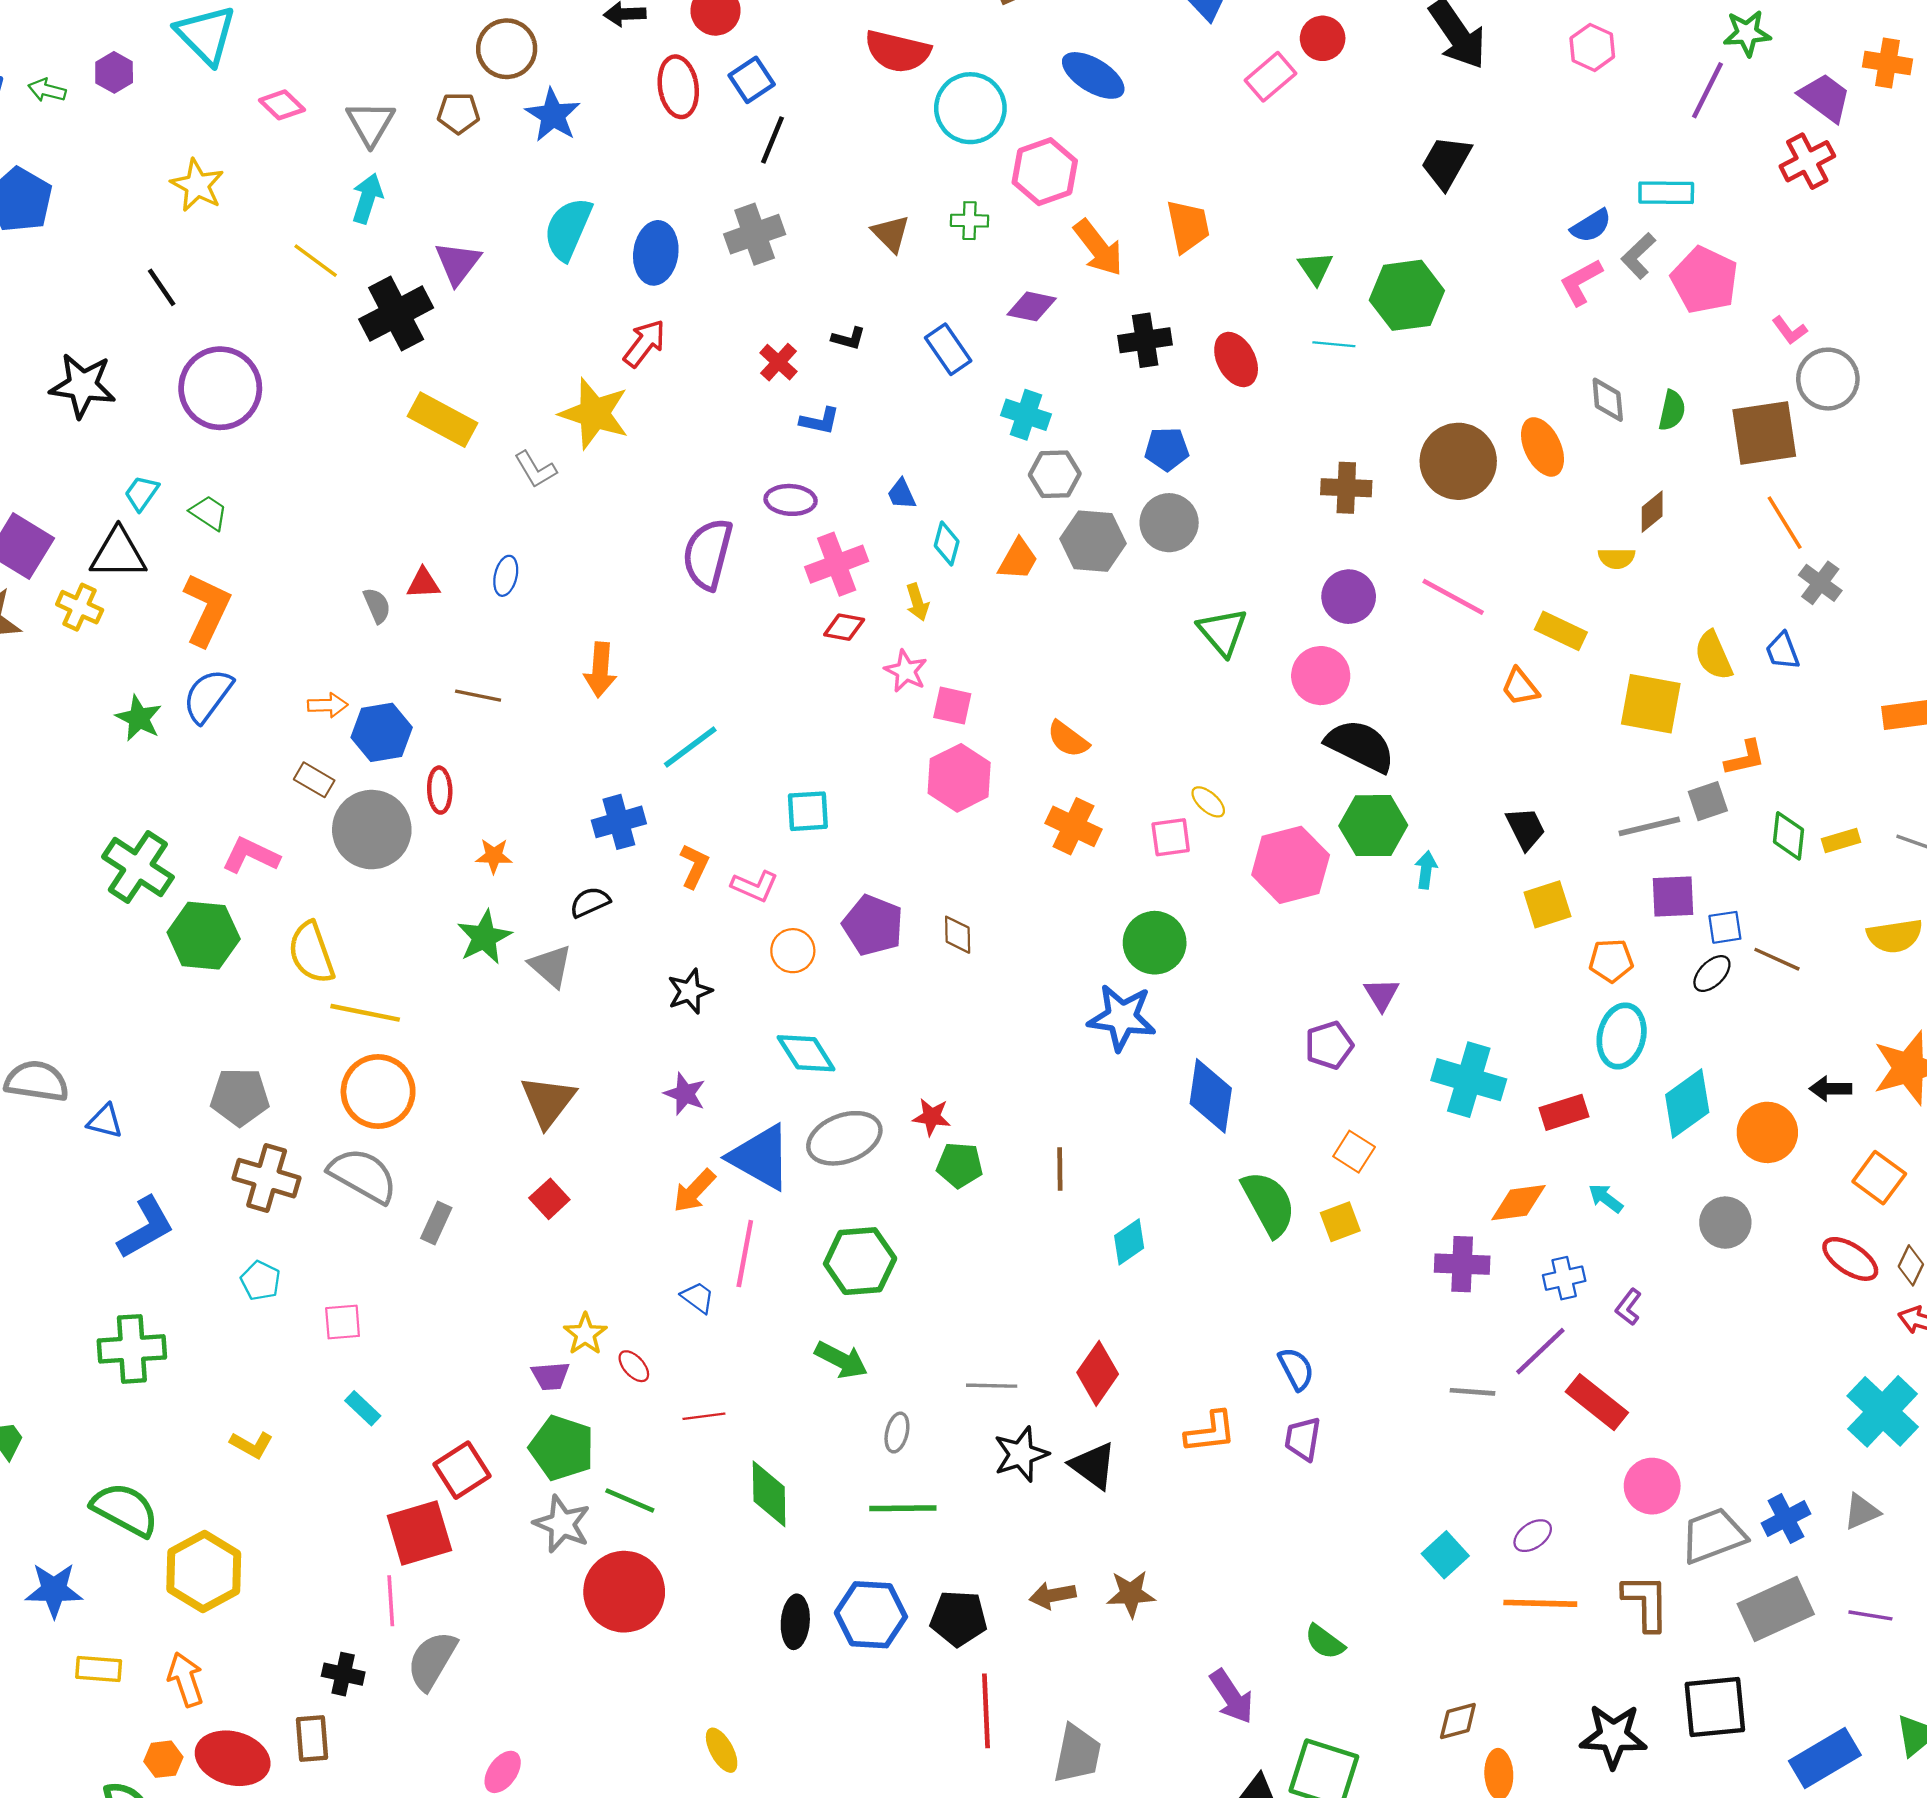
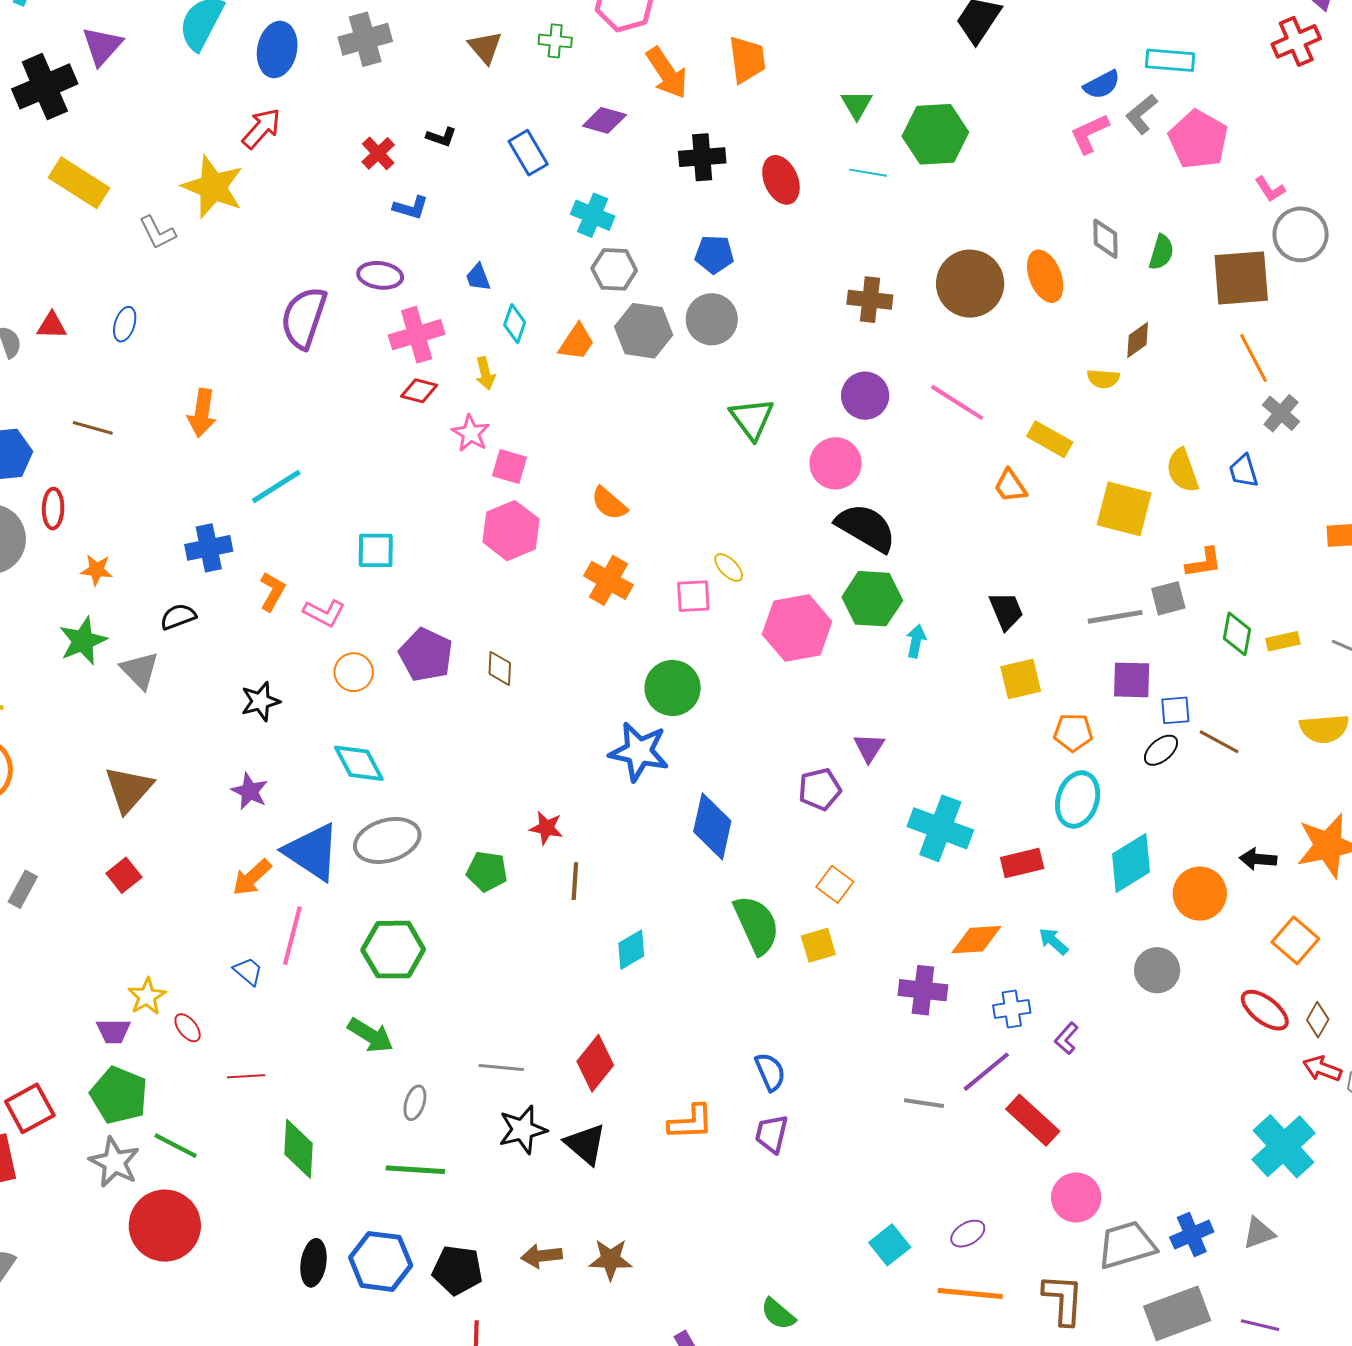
red star: (932, 1117) -> (546, 828), moved

